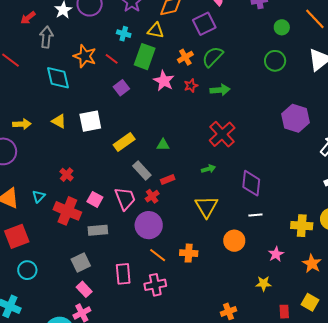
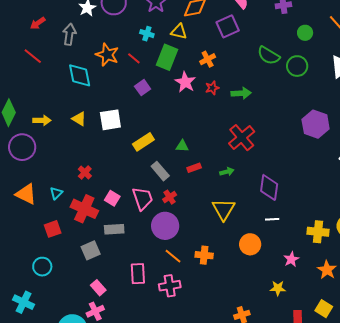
red arrow: (28, 18) -> (38, 23), moved
green semicircle: (213, 57) -> (269, 56), moved, turned -105
red rectangle: (168, 180) -> (194, 168), moved
red square: (17, 236) -> (53, 229), moved, size x0.7
gray square: (81, 262) -> (91, 250), moved

